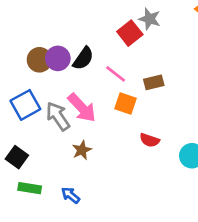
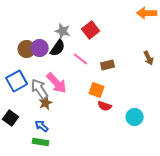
gray star: (150, 19) -> (63, 31), moved
orange square: (126, 104) -> (97, 90), moved
brown star: (82, 150) -> (46, 103), moved
green rectangle: (30, 188) -> (41, 142), moved
blue arrow: (71, 195) -> (42, 126), moved

